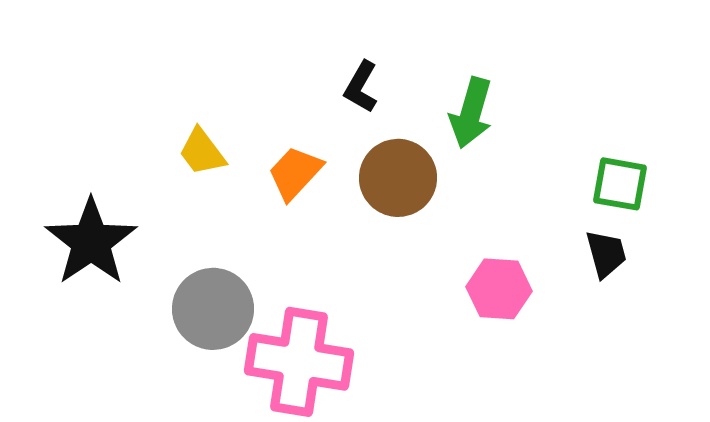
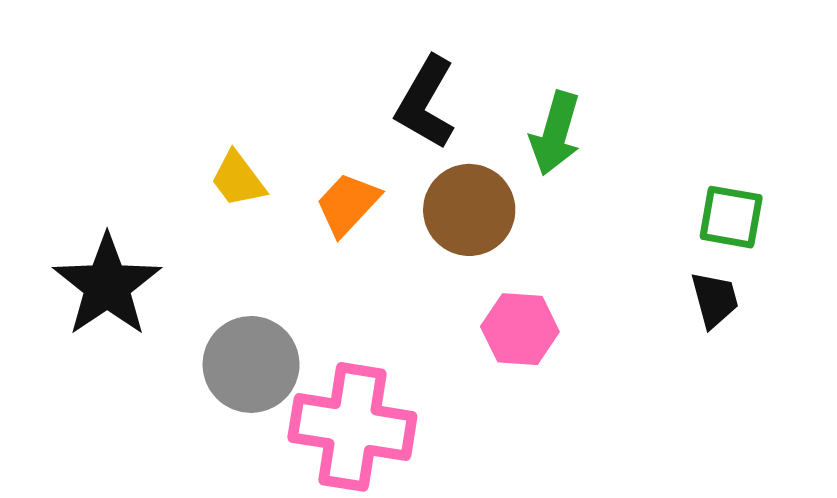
black L-shape: (361, 87) -> (426, 103), size x1.5
pink hexagon: (499, 289) -> (520, 329), moved

